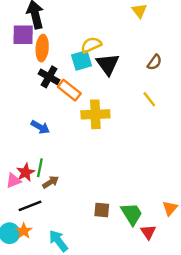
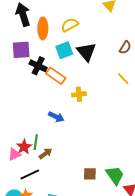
purple square: (23, 35) -> (21, 50), moved
yellow semicircle: (91, 45) -> (70, 25), moved
orange ellipse: (42, 48) -> (43, 28), moved
yellow cross: (95, 114) -> (79, 94), size x0.6
blue arrow: (40, 127) -> (56, 117), moved

